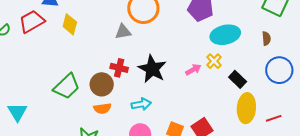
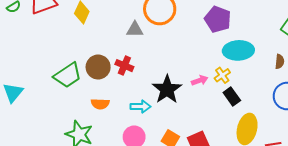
black star: (152, 69) -> (167, 89), moved
black rectangle: (238, 79) -> (232, 97), moved
brown circle: (102, 84) -> (98, 67), moved

